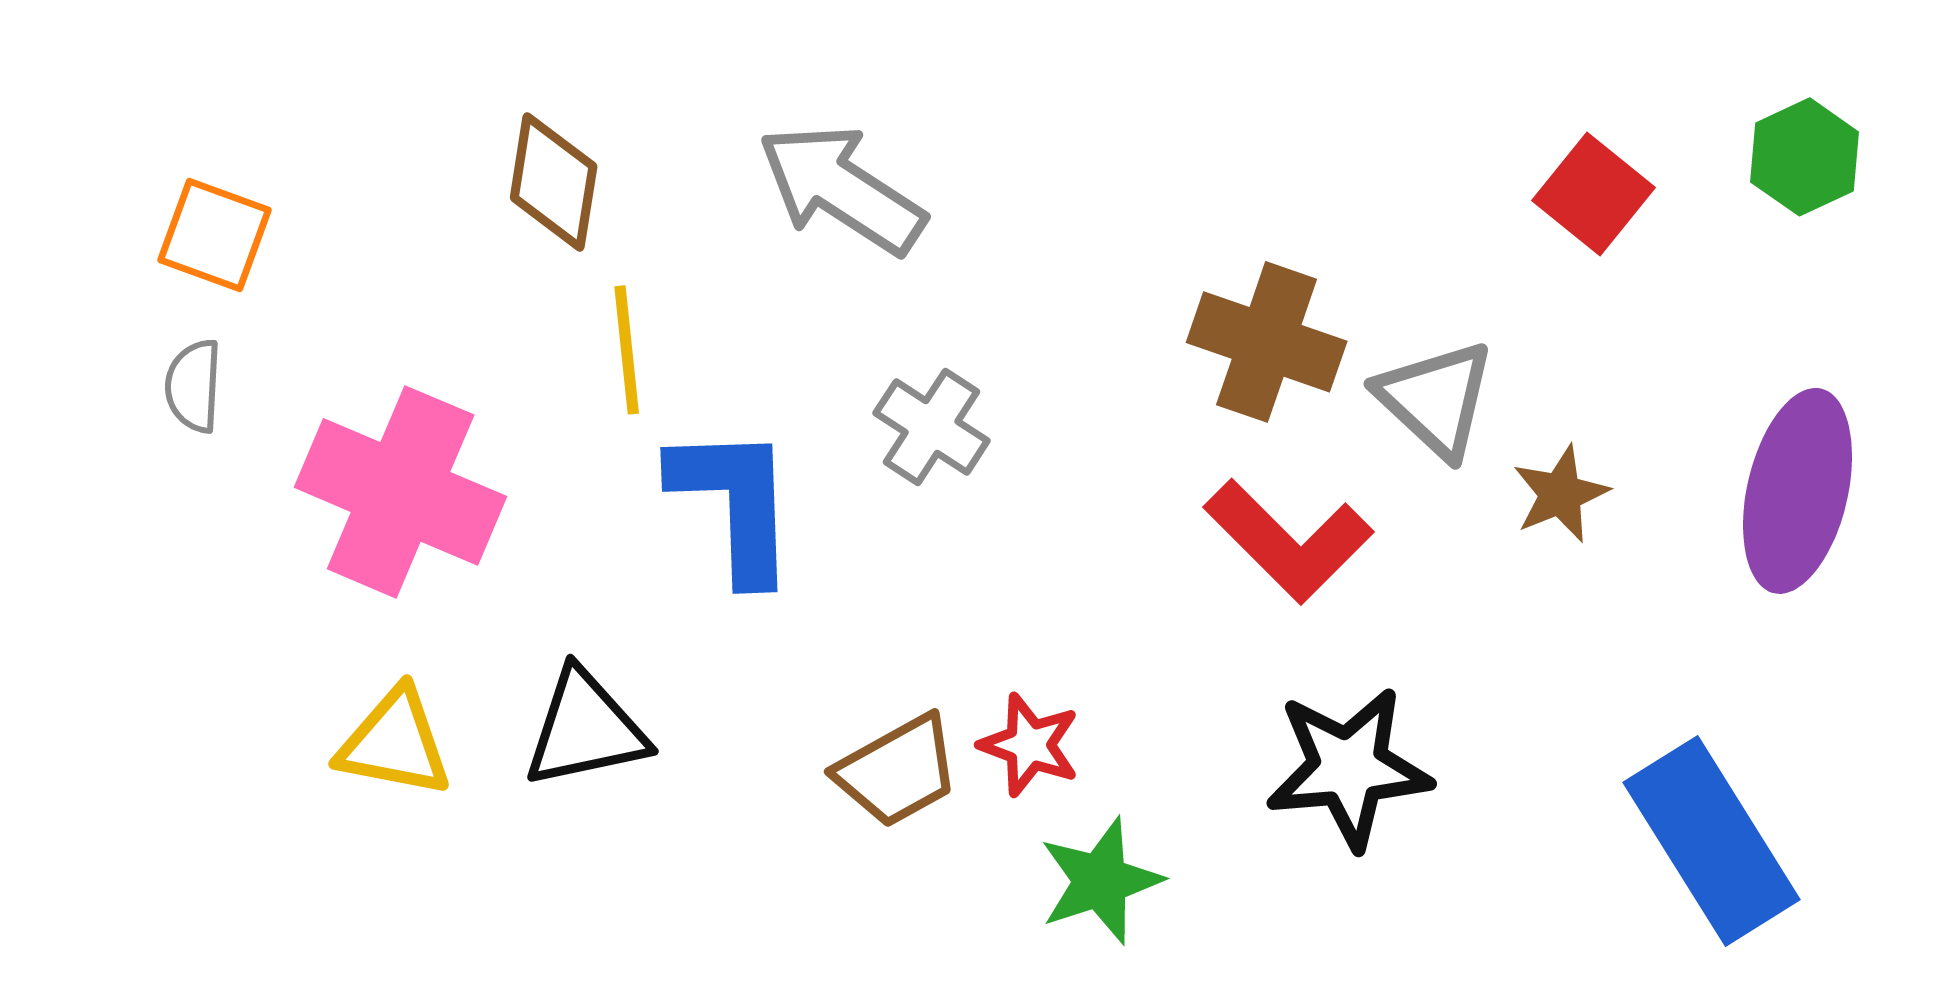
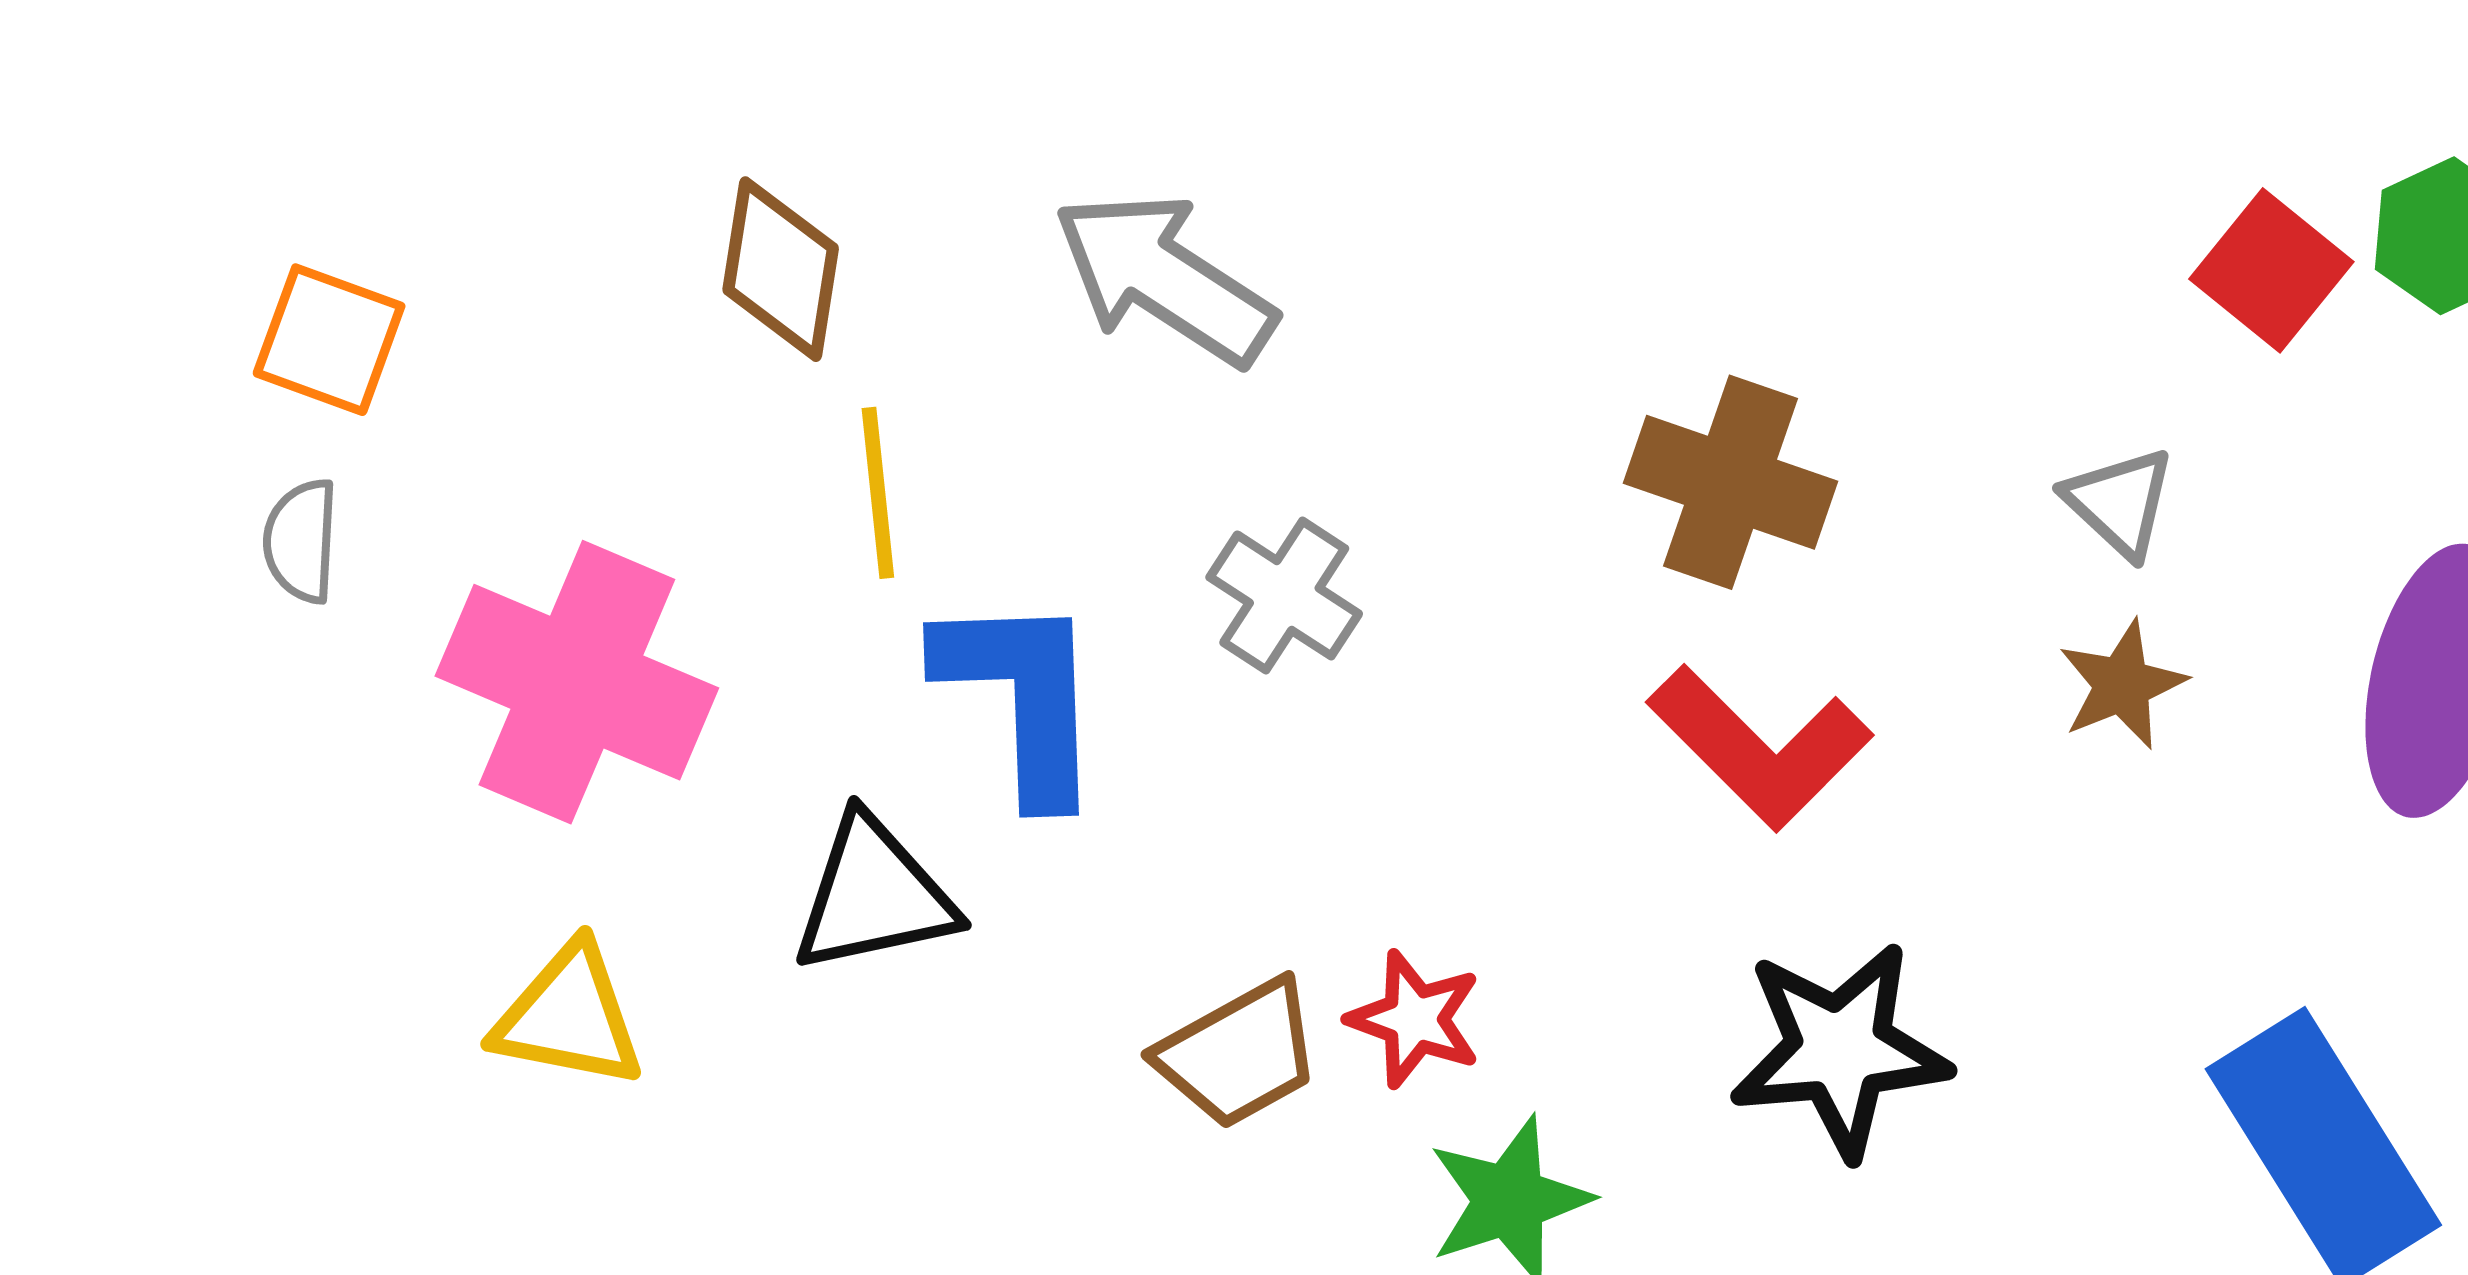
red square: (1594, 194) -> (2271, 270), moved
gray triangle: (1436, 399) -> (2120, 502), moved, size x0.7
black triangle: (586, 729) -> (874, 895), moved

